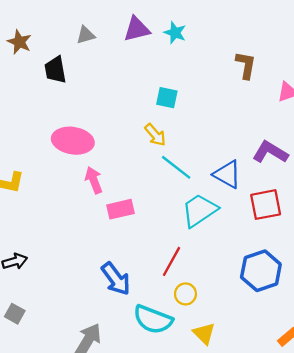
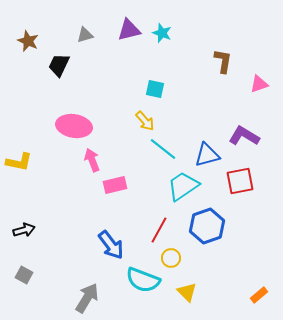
black trapezoid: (55, 70) -> (59, 65), turned 35
blue triangle: (227, 174) -> (207, 155), turned -44
blue hexagon: (261, 271) -> (207, 226), moved

